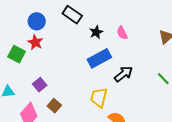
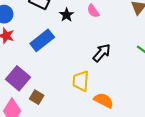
blue rectangle: (99, 58) -> (42, 40), moved
purple square: (40, 85) -> (18, 78), size x1.6

